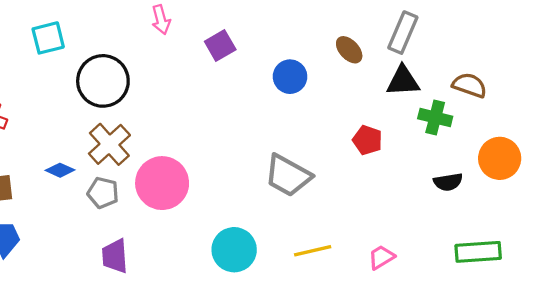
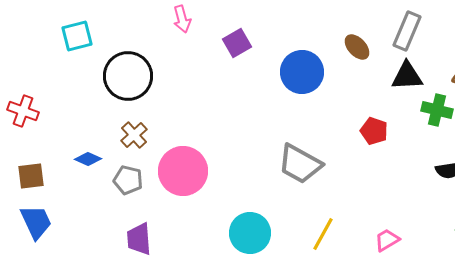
blue circle: (290, 77) -> (302, 72), size x1.4
brown cross: (109, 144) -> (134, 135), size x0.7
yellow line: (313, 251) -> (323, 234), turned -48

